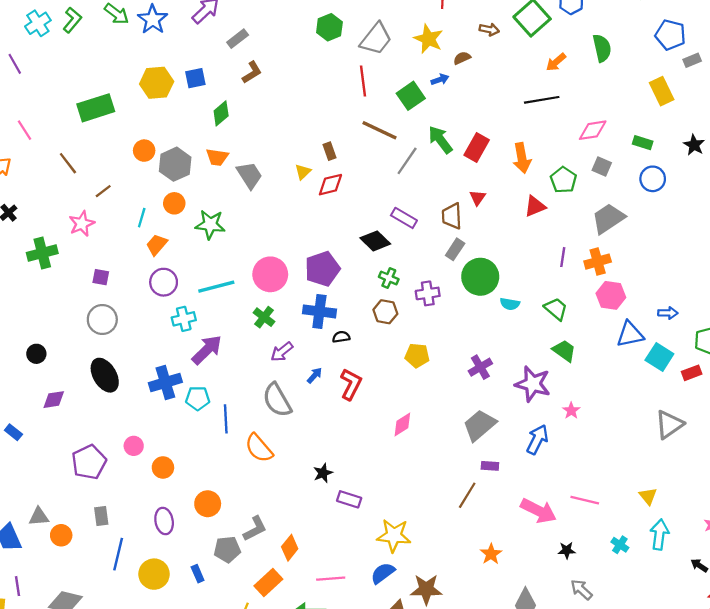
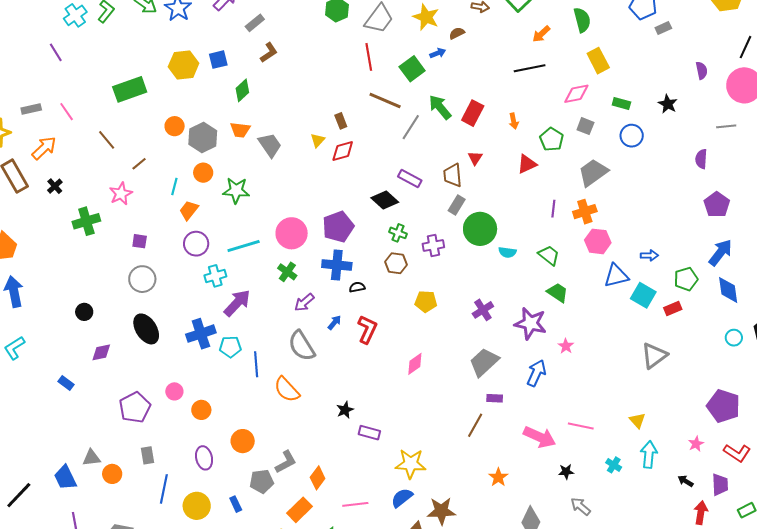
yellow rectangle: (662, 91) -> (598, 61), moved
orange arrow: (522, 158) -> (514, 121), size x0.6

